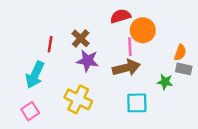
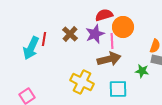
purple star: (88, 61) -> (95, 34), moved, turned -30
cyan arrow: (35, 75) -> (31, 48), moved
yellow cross: (78, 99) -> (82, 82), moved

